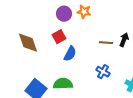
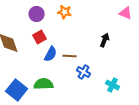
purple circle: (64, 14) -> (37, 14), moved
brown line: (106, 43) -> (70, 56), moved

